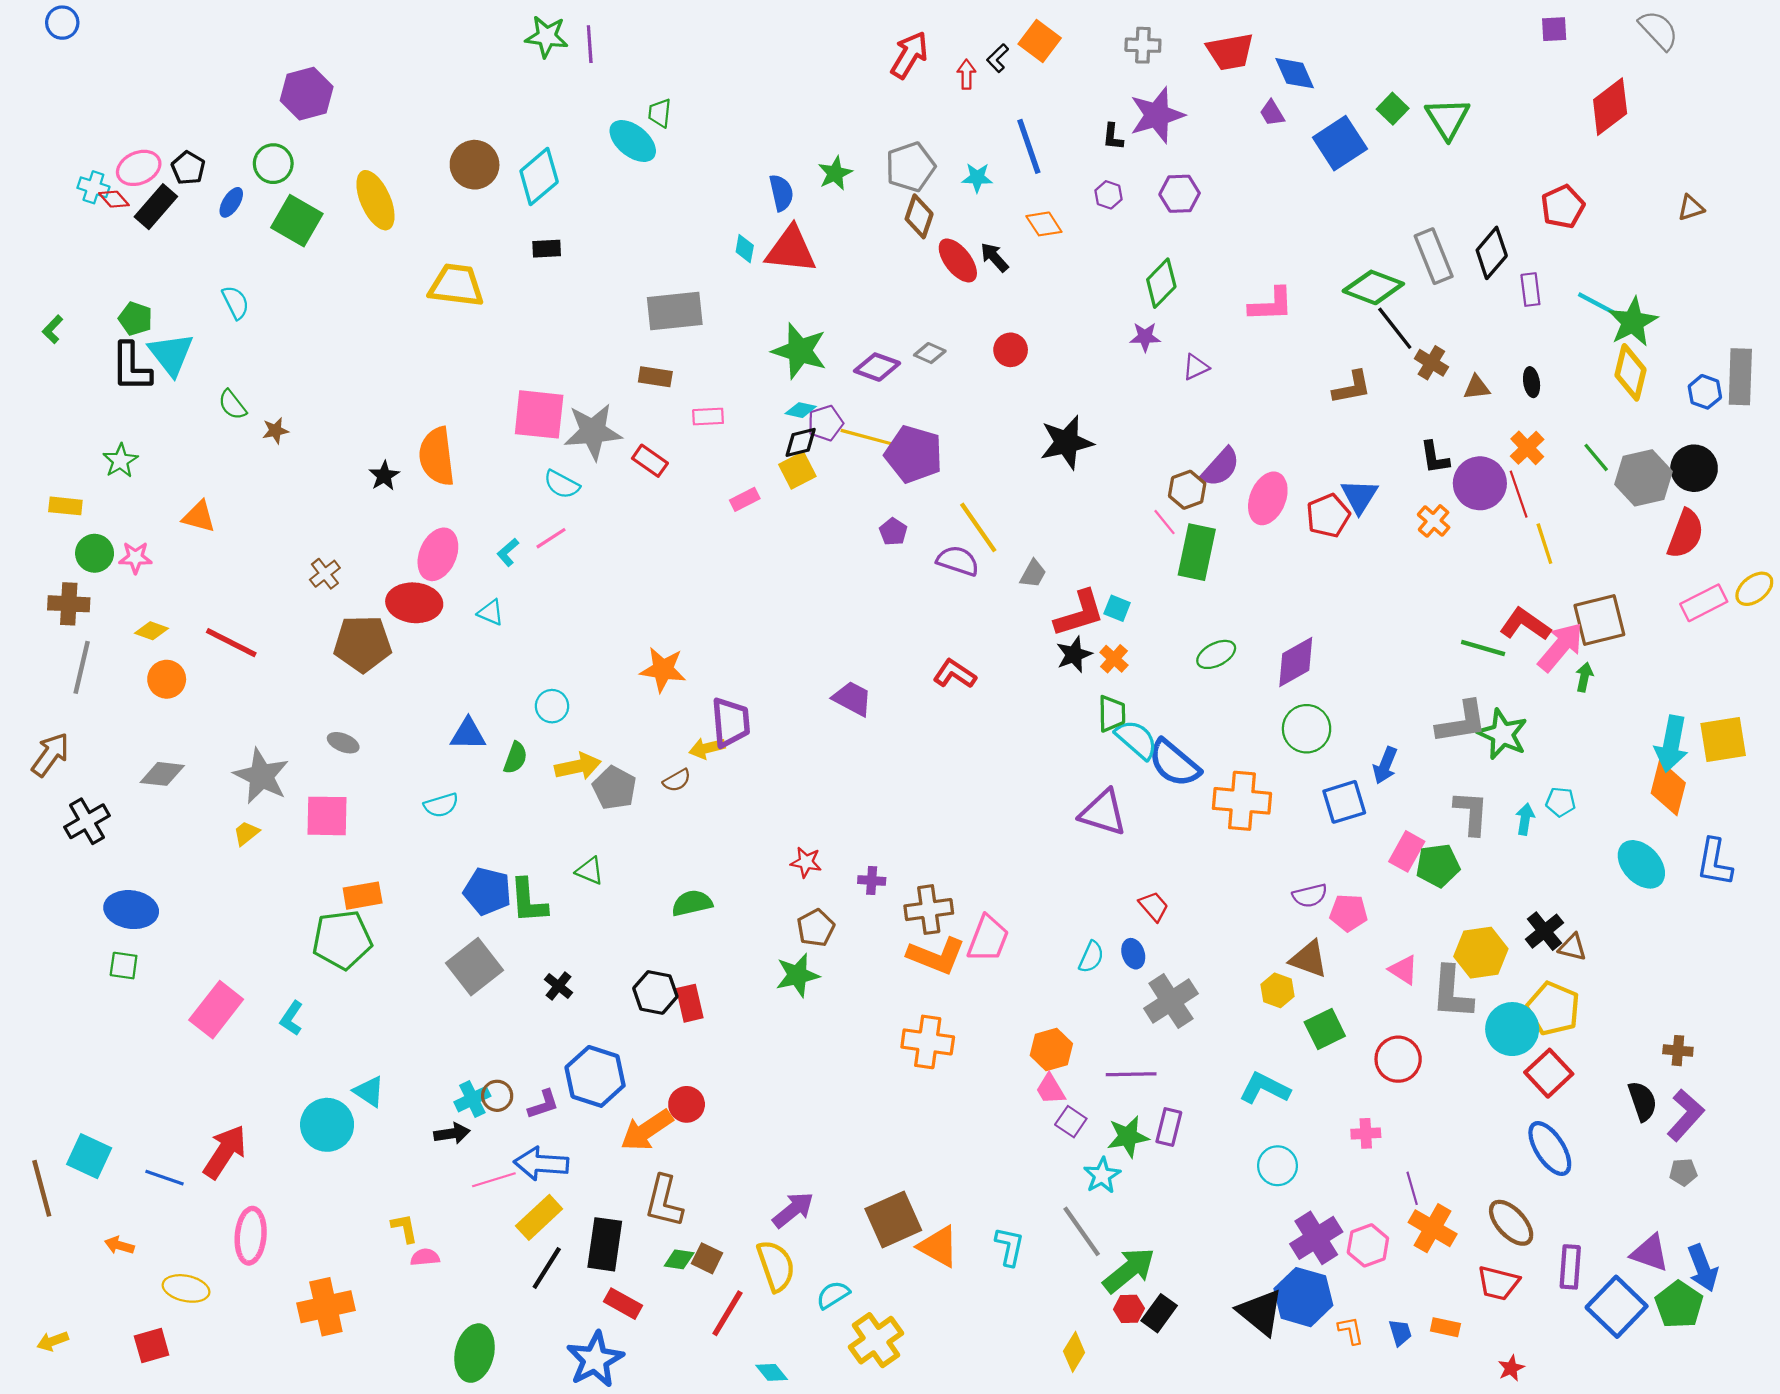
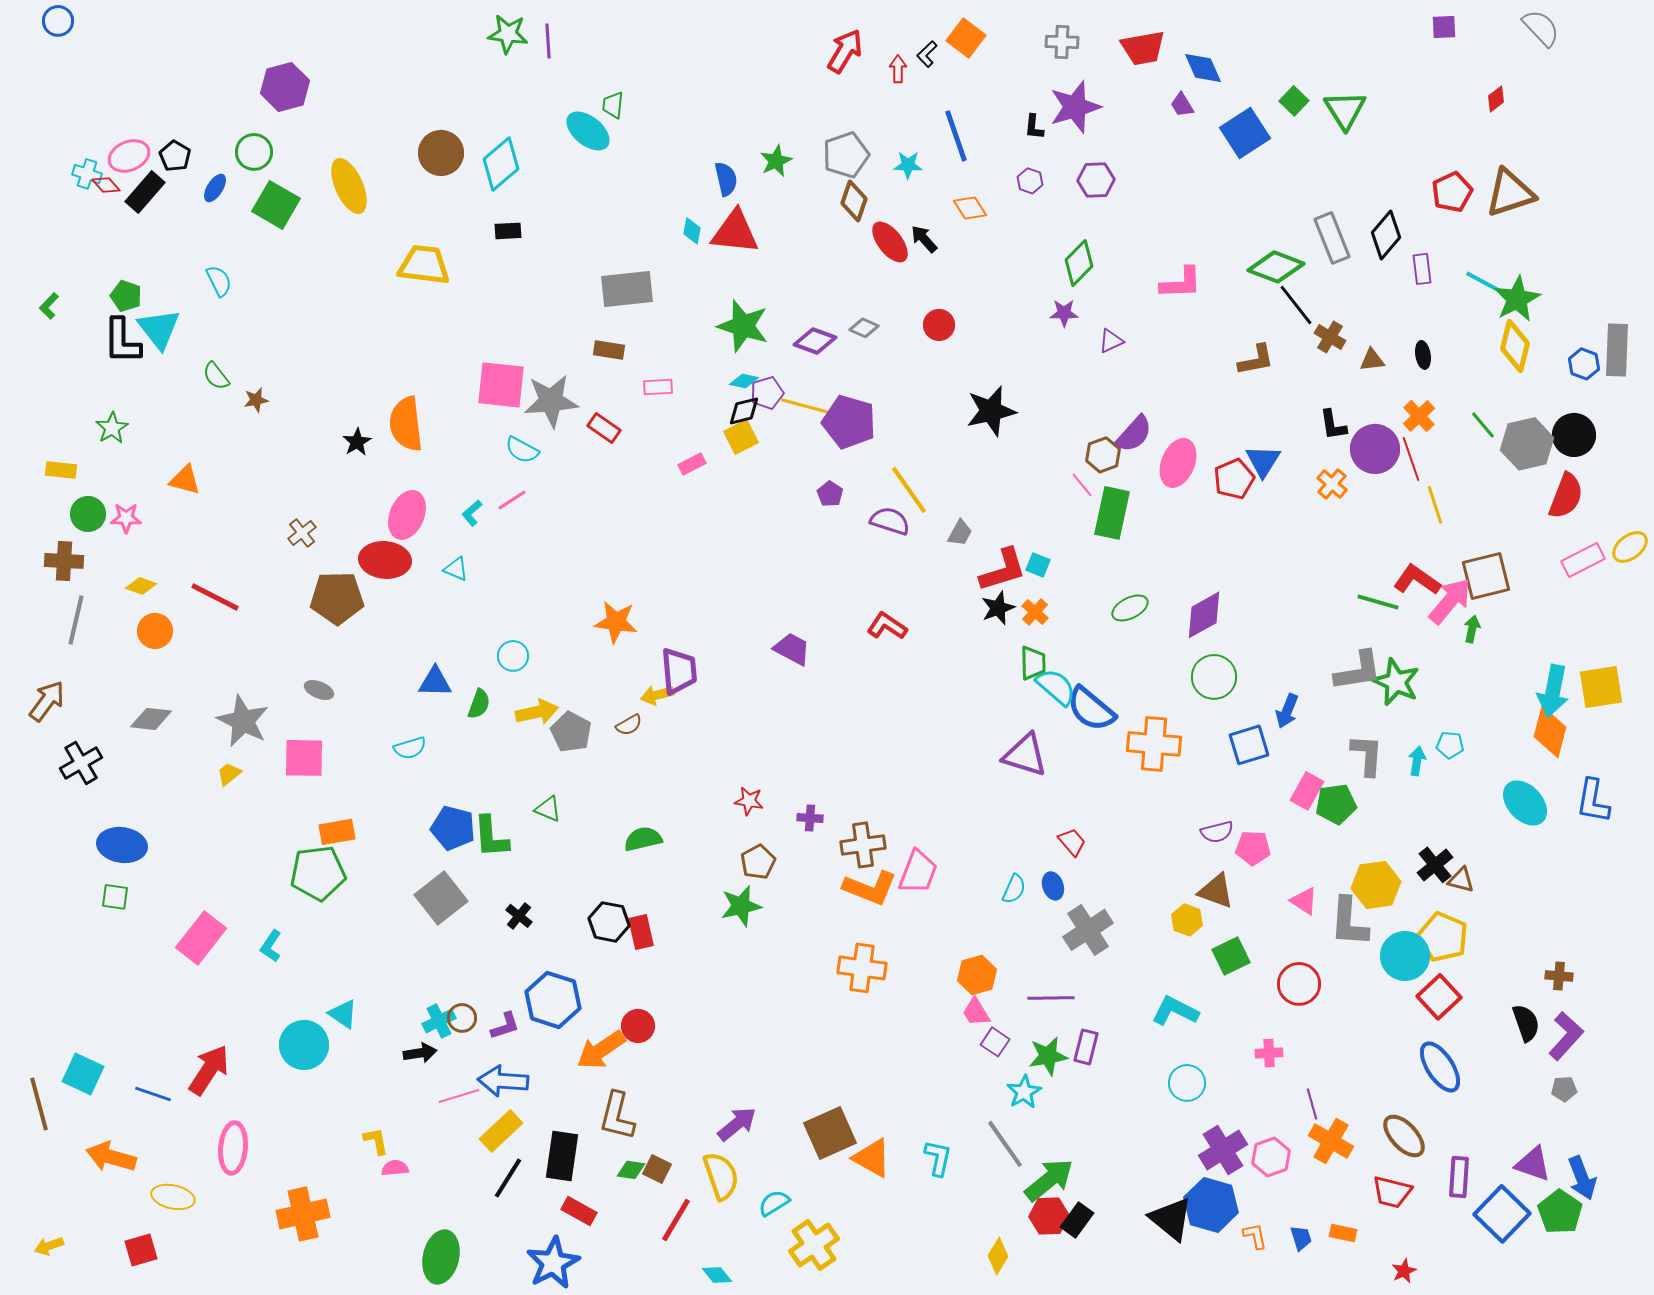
red diamond: (1610, 107) -> (1496, 99), size x0.5
brown triangle: (1691, 208) -> (1510, 193), moved, size x2.0
orange arrow: (119, 1245) -> (111, 1157), size x1.8
red hexagon: (1129, 1309) -> (1049, 1216), size x1.4

